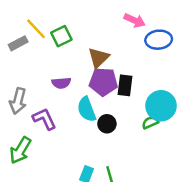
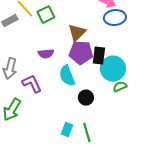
blue ellipse: (159, 40) -> (115, 18), moved
cyan circle: (161, 106) -> (113, 69), moved
black circle: (107, 124) -> (86, 98), moved

